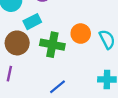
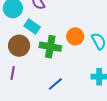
cyan rectangle: (32, 22) -> (32, 27), turned 63

